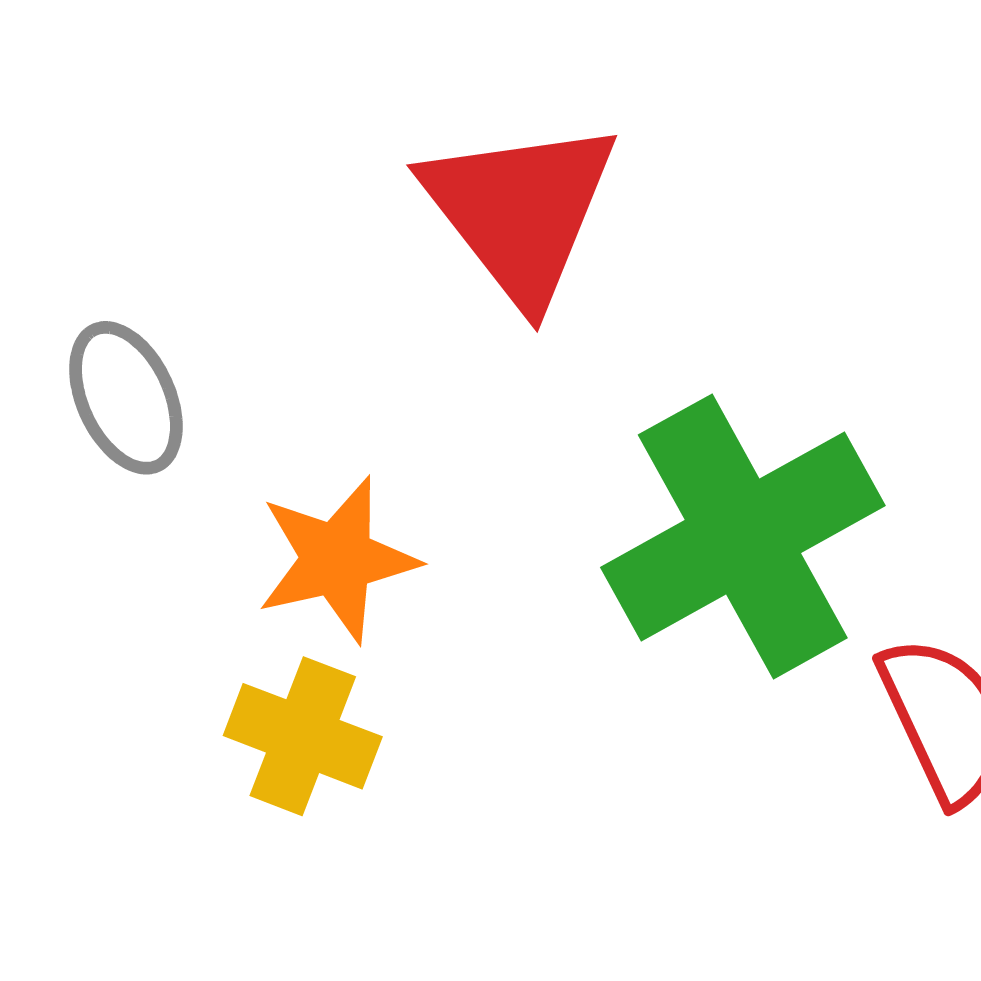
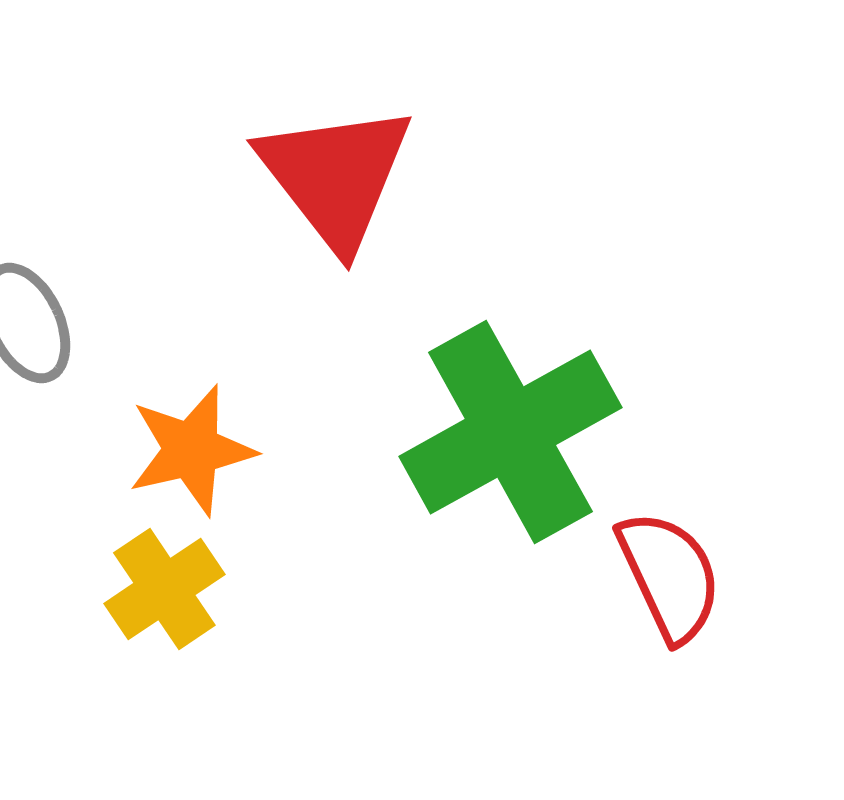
yellow cross: (303, 736) -> (164, 589), turned 35

